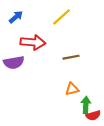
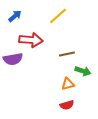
green arrow: (86, 105) -> (83, 71), moved, turned 105
red semicircle: (93, 115) -> (67, 105), moved

